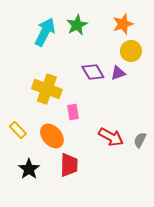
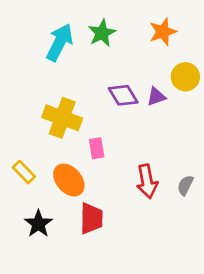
yellow circle: (131, 51) -> (185, 77), moved
red arrow: (111, 137) -> (147, 181), turned 50

